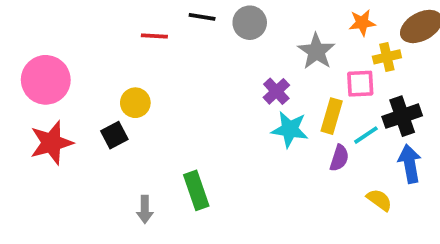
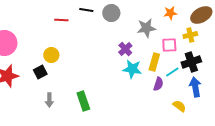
gray star: (316, 51) -> (146, 28), turned 30
yellow cross: (387, 57) -> (190, 35), moved
gray arrow: (145, 209) -> (49, 100), moved

